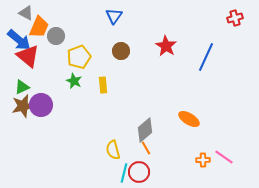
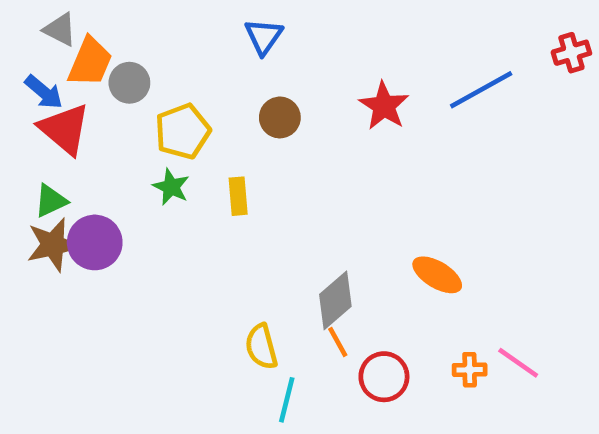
red cross: (235, 18) -> (571, 53), moved
blue arrow: (19, 40) -> (44, 92), size x0.7
blue line: (206, 57) -> (481, 90), moved, turned 36
red circle: (139, 172) -> (384, 377), moved

